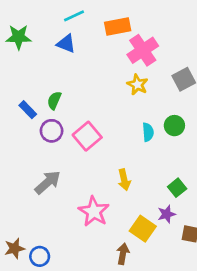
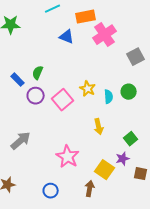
blue triangle: (66, 44) -> (67, 37), moved
yellow star: (137, 85) -> (88, 89), moved
yellow arrow: (124, 180) -> (99, 127), moved
gray arrow: (48, 182) -> (21, 141), moved
blue circle: (40, 256) -> (51, 191), moved

